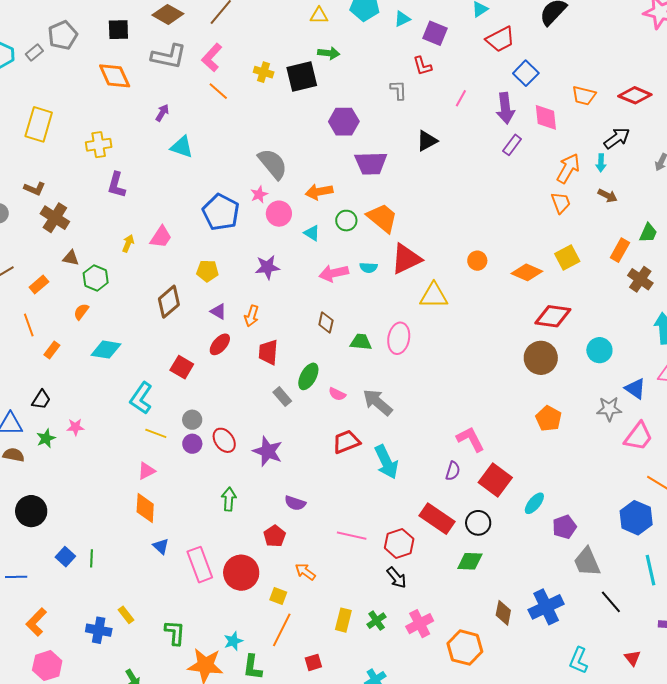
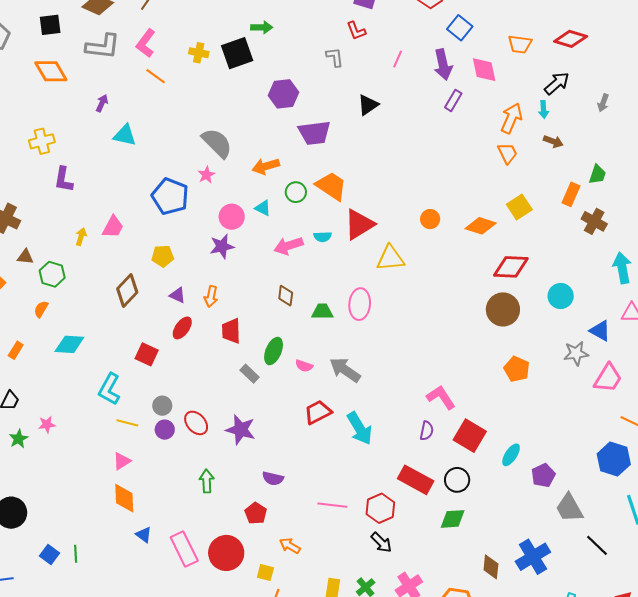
pink circle: (279, 214) -> (232, 217), moved

